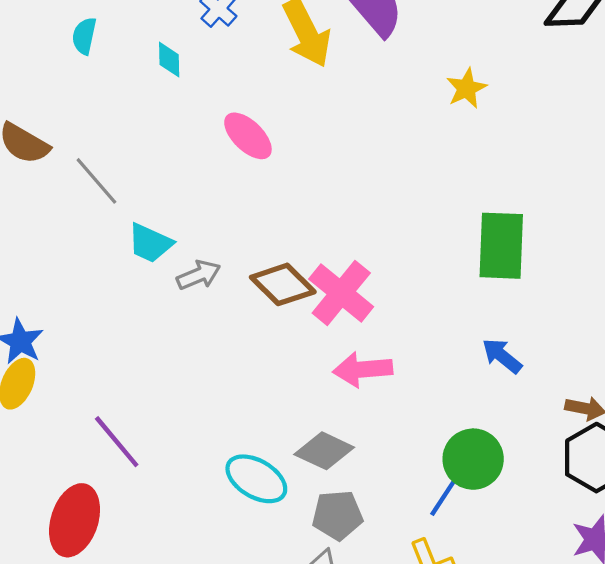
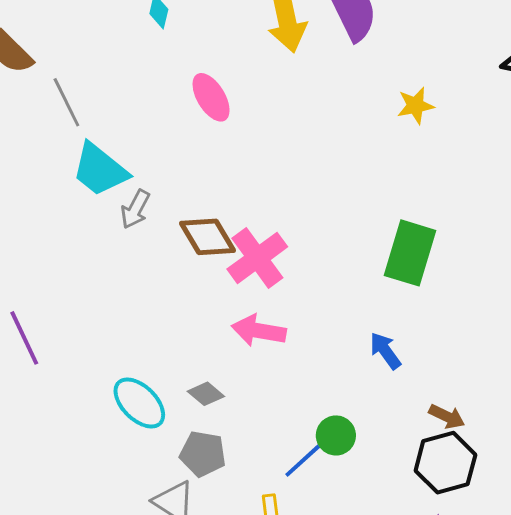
cyan trapezoid: (150, 243) -> (100, 170), size x1.4
gray arrow: (199, 275) -> (135, 209), turned 126
gray diamond: (324, 451) -> (206, 394), size x0.7
green circle: (473, 459) -> (336, 435), size x0.7

